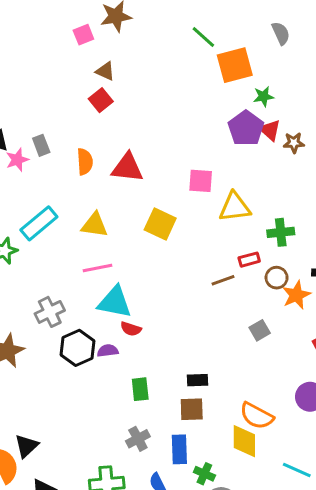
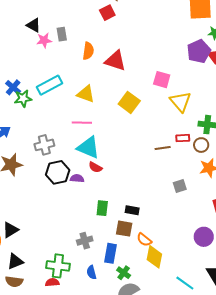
yellow triangle: (235, 207) -> (181, 102), turned 45
brown circle: (277, 278) -> (201, 145), moved
green rectangle: (140, 389) -> (102, 208), moved
orange semicircle: (257, 416) -> (144, 240), moved, size x0.7

